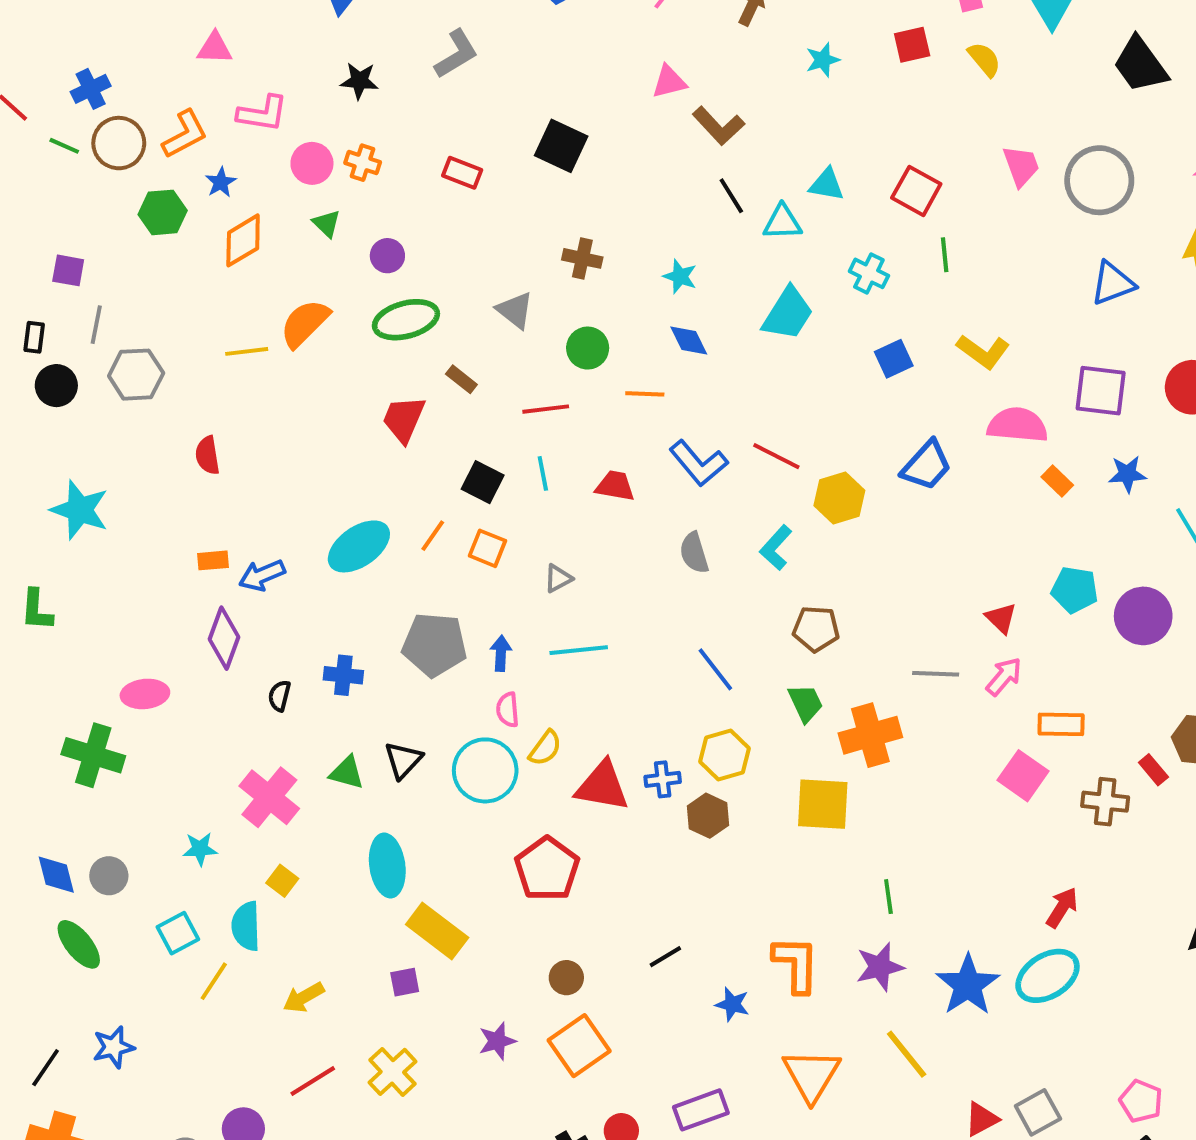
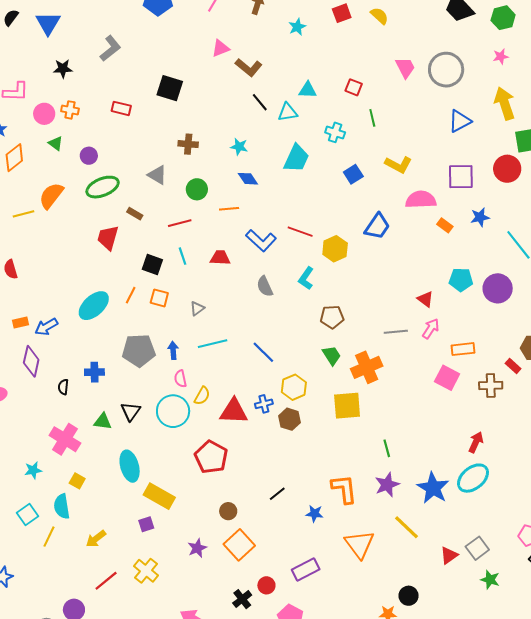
red square: (916, 191) -> (354, 87), size x0.7
blue line: (715, 669) -> (263, 352), moved

